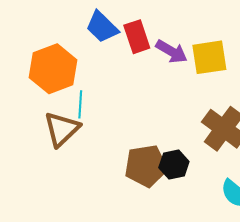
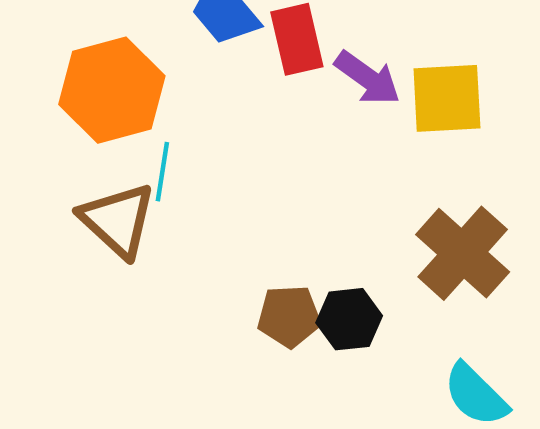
brown triangle: (62, 129) -> (118, 220), turned -39
brown pentagon: (146, 166) -> (289, 316), size x0.7

